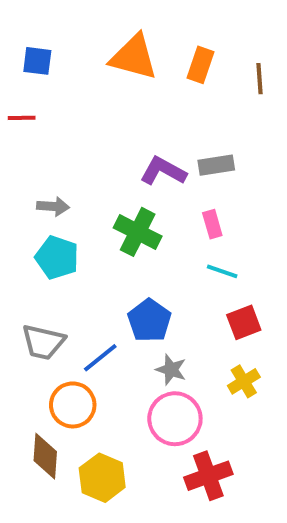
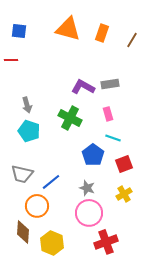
brown line: (259, 79) -> (132, 40), turned 35
gray arrow: (53, 206) -> (27, 105), turned 70
blue pentagon: (149, 320) -> (93, 155), moved

